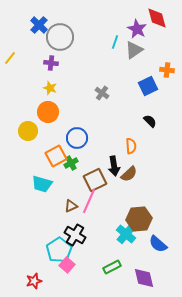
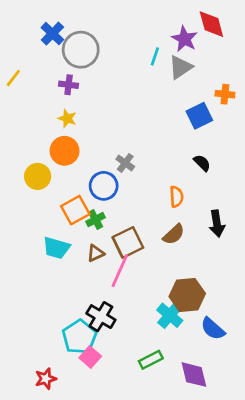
gray cross: (102, 93) -> (125, 163), moved
black arrow: (114, 166) -> (217, 224), moved
brown triangle: (71, 206) -> (96, 253), moved

